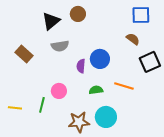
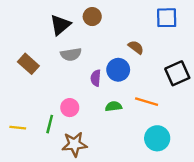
brown semicircle: (133, 39) -> (136, 47), moved
cyan circle: (106, 117) -> (157, 138), moved
brown star: (79, 122) -> (74, 144), moved

